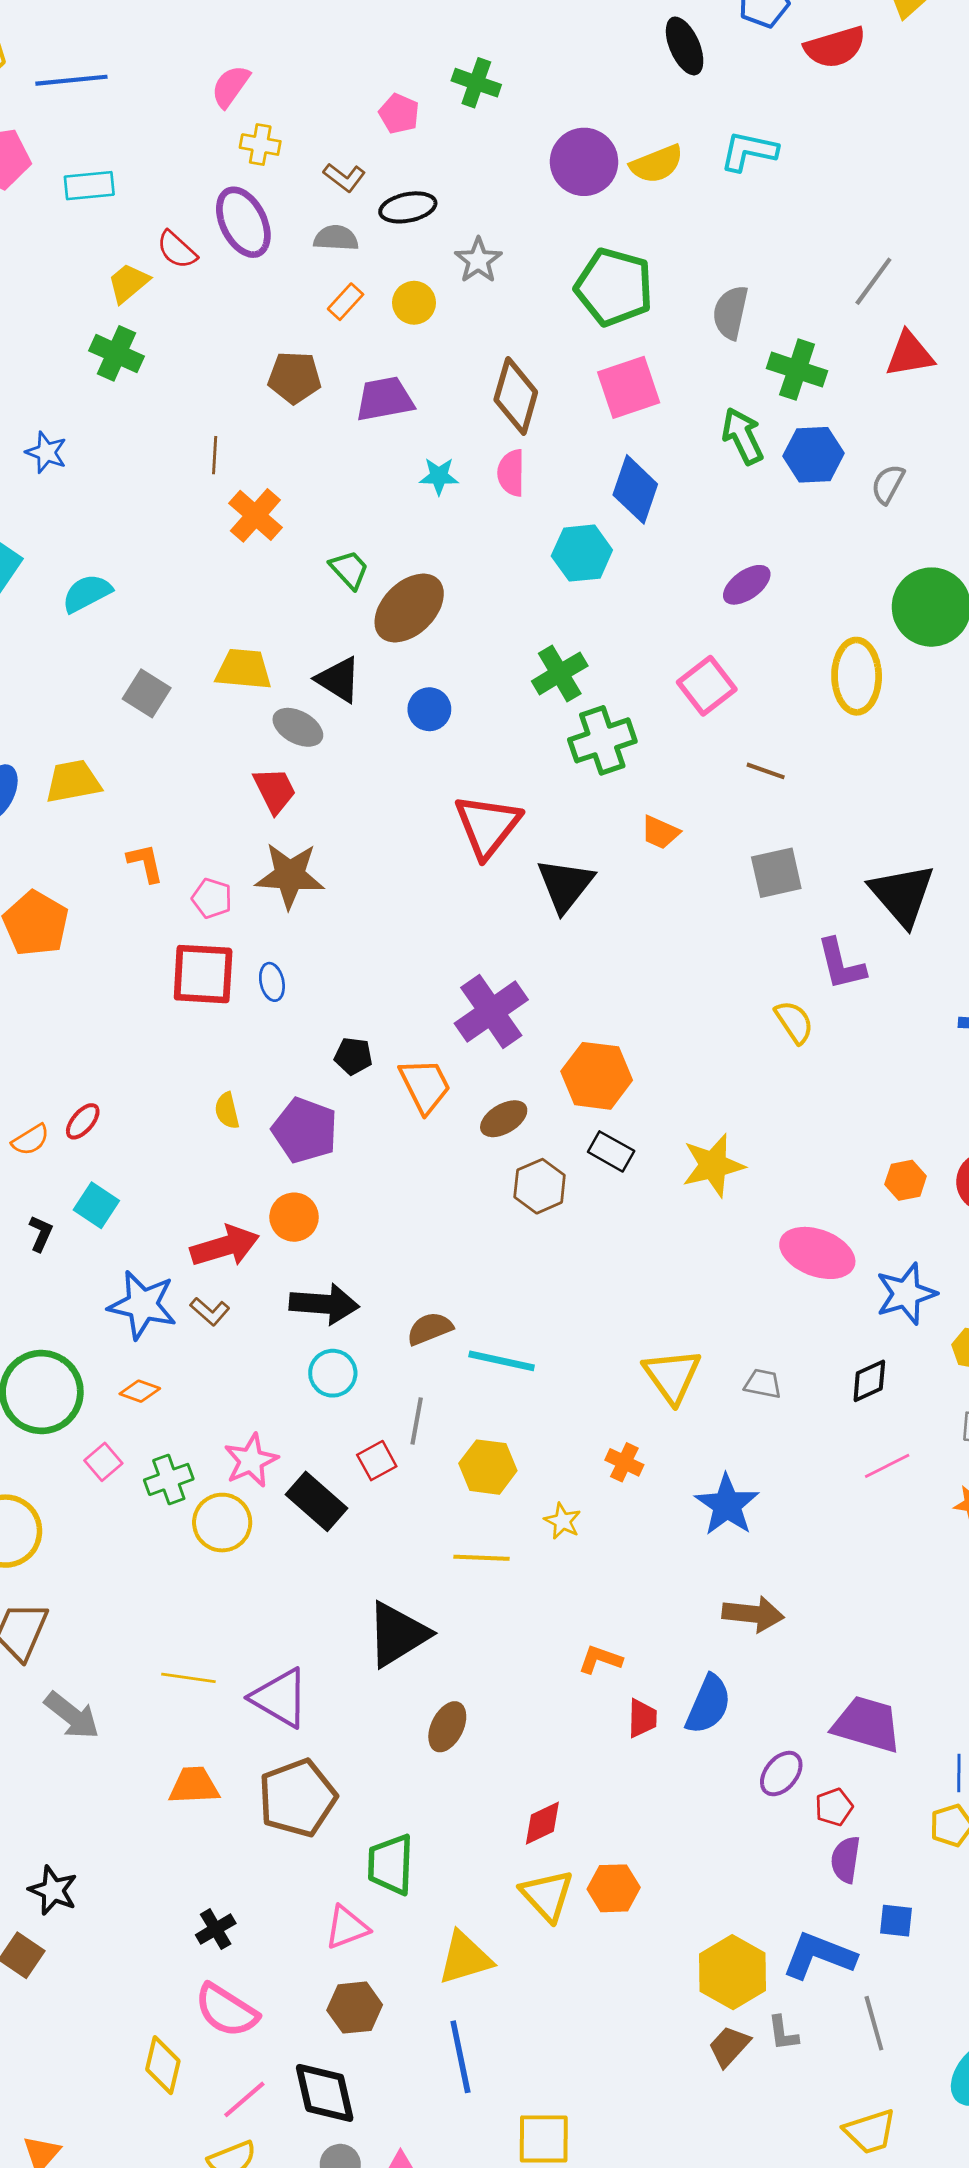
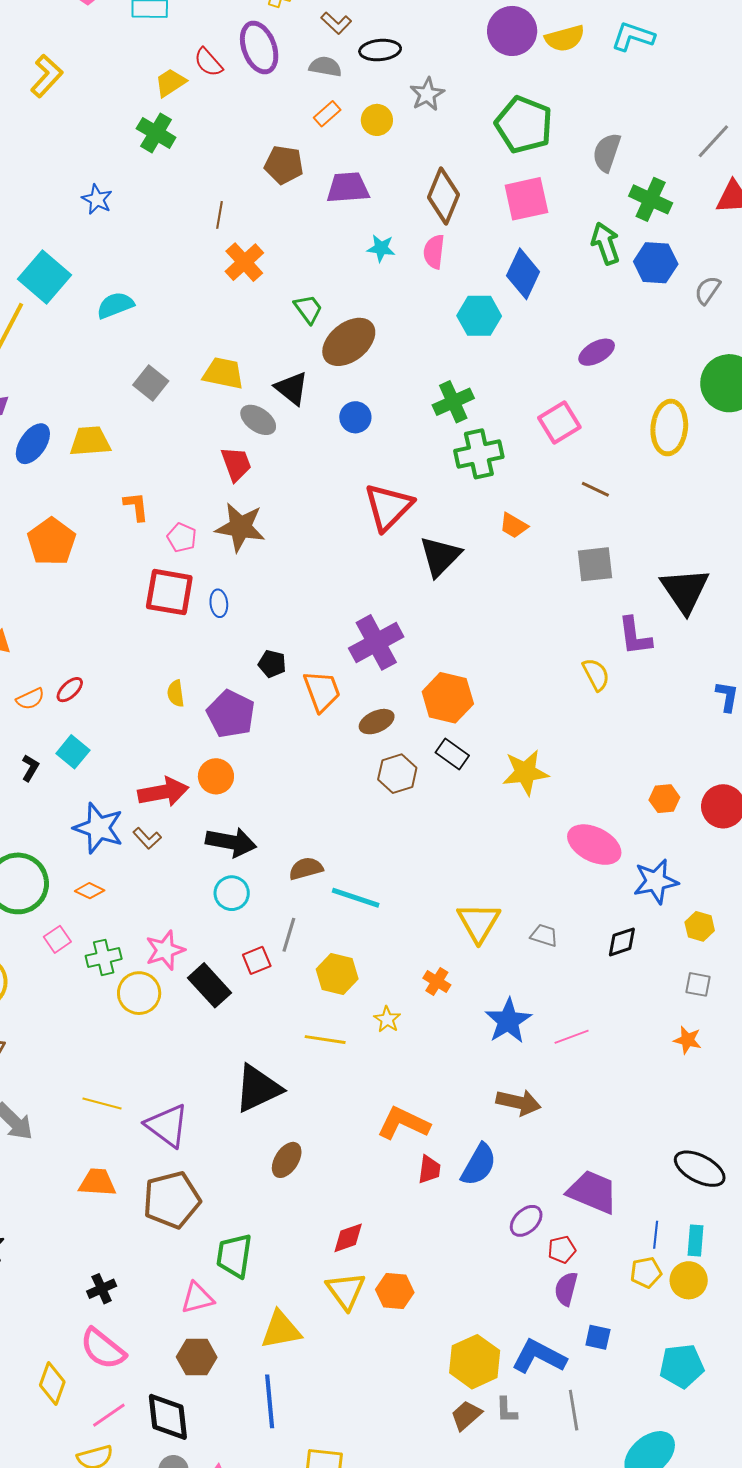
pink line: (887, 1466) -> (572, 1037), moved
orange L-shape: (600, 1659) -> (403, 1123), size x1.6

